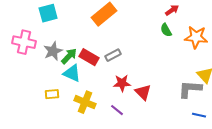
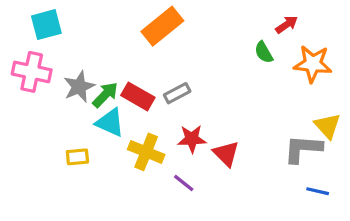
red arrow: (172, 10) -> (287, 25), moved
cyan square: (48, 13) -> (46, 25), moved
yellow cross: (85, 102) -> (146, 152), moved

